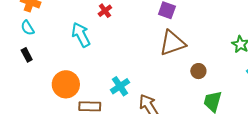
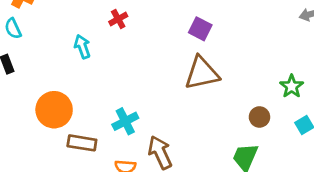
cyan arrow: (81, 35) -> (82, 47), size x0.7
brown circle: (198, 71) -> (259, 117), moved

